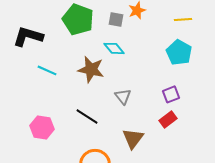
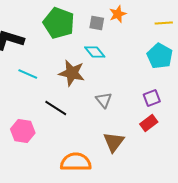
black line: (87, 116) -> (56, 108), moved

